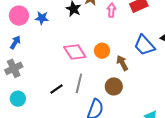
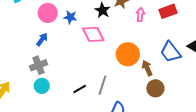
orange circle: (102, 51) -> (128, 54), size x1.5
pink diamond: (75, 52) -> (93, 34), moved
brown circle: (114, 86) -> (155, 88), moved
cyan circle: (18, 99) -> (42, 86), moved

